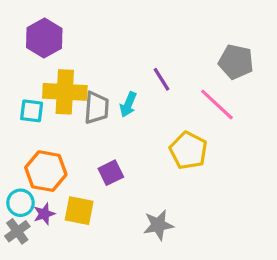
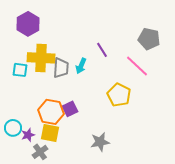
orange hexagon: (46, 171) -> (51, 112), moved
gray cross: (17, 231) -> (40, 152), moved

